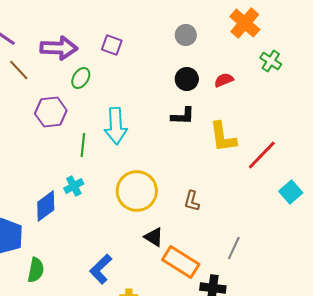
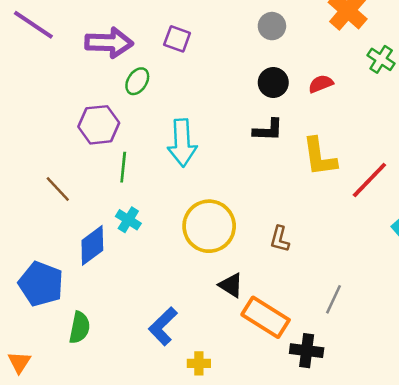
brown line: (19, 70) -> (58, 189), moved
green line: (83, 145) -> (123, 167), moved
cyan cross: (74, 186) -> (128, 220), turned -30

